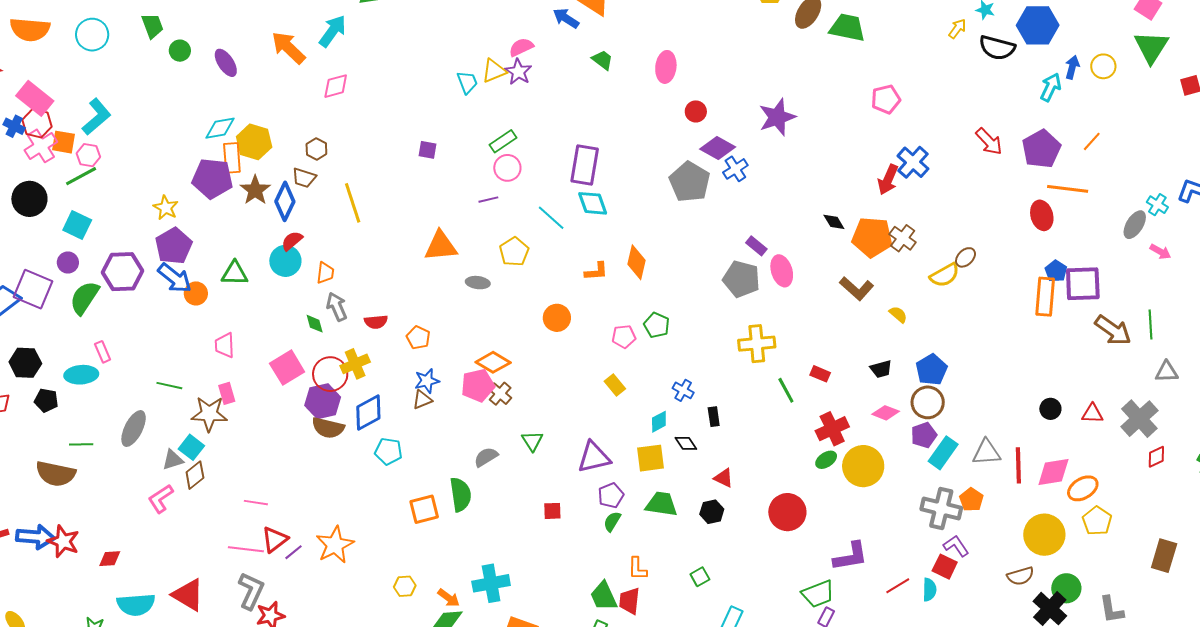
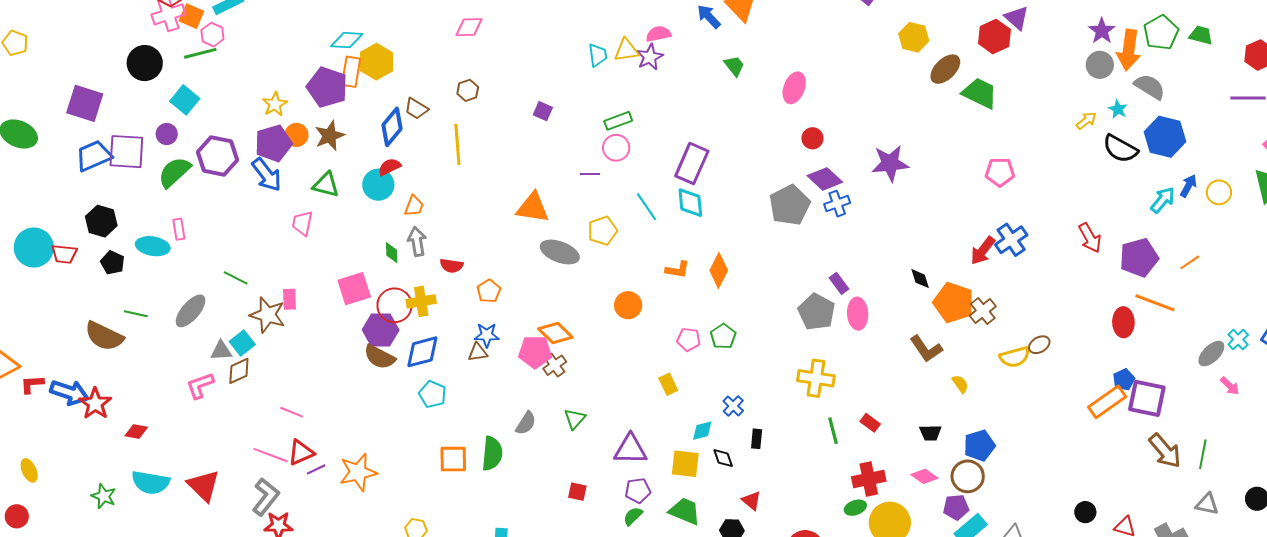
brown hexagon: (316, 149) -> (468, 90), moved
brown star: (255, 190) -> (330, 136), moved
gray ellipse: (478, 283) -> (560, 252), size x1.6
purple square: (33, 289) -> (126, 152), turned -33
orange circle: (196, 293) -> (296, 135), moved
orange rectangle: (1045, 297) -> (1107, 402), turned 36
pink trapezoid: (225, 345) -> (302, 223), moved
gray semicircle: (486, 457) -> (526, 423), turned 140

